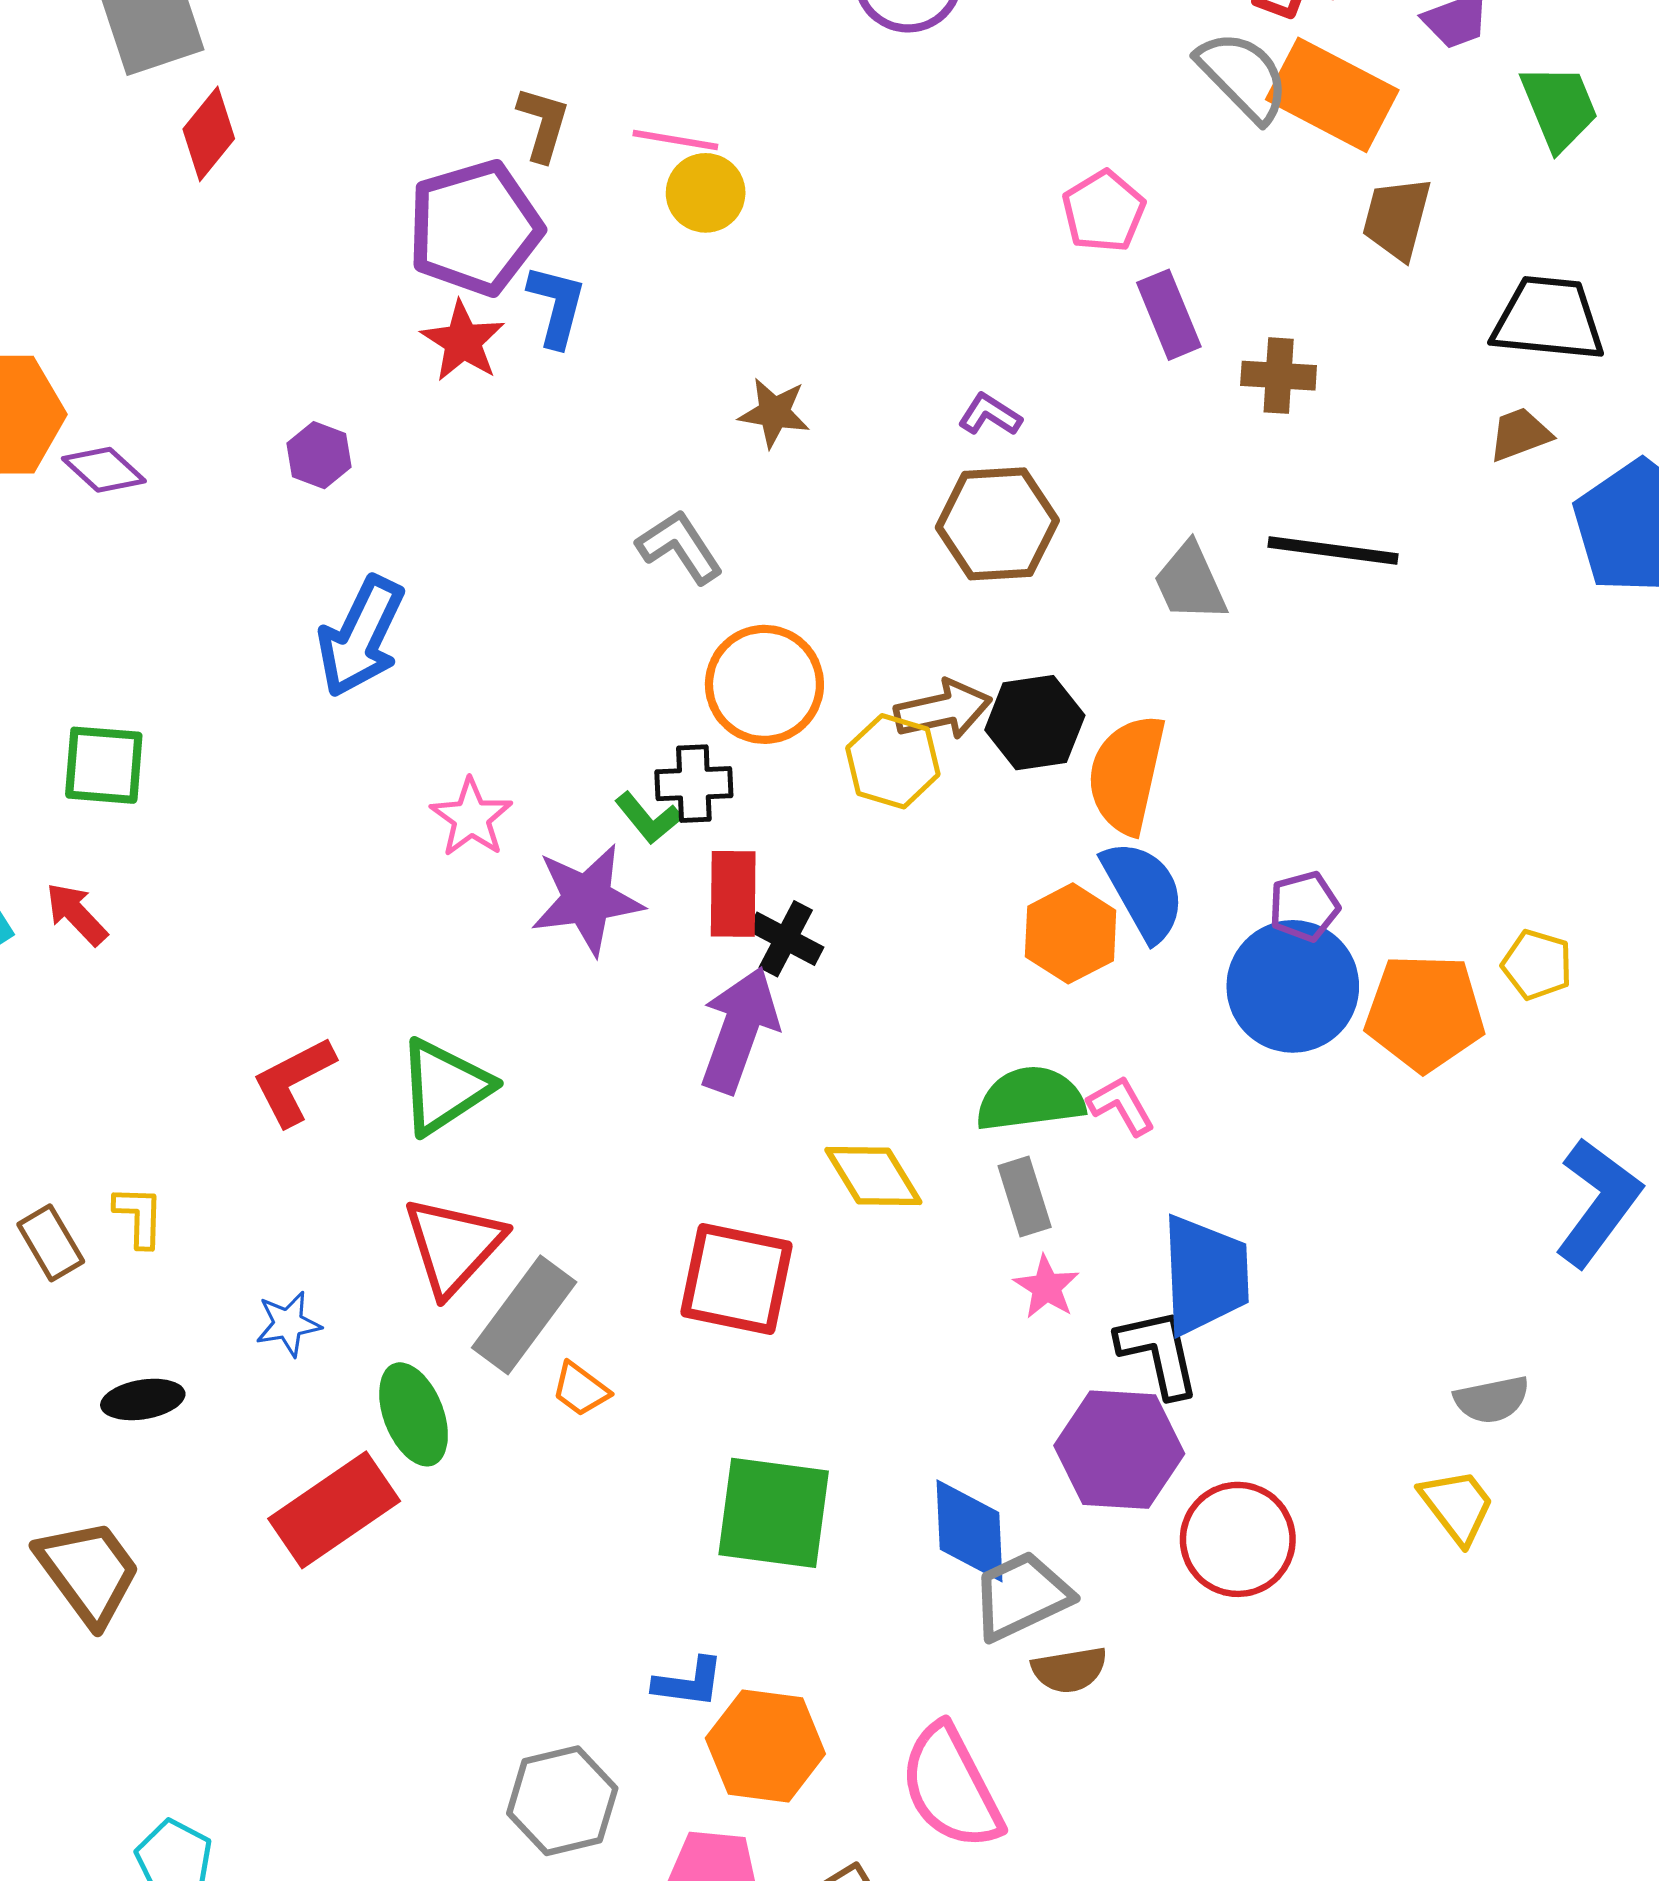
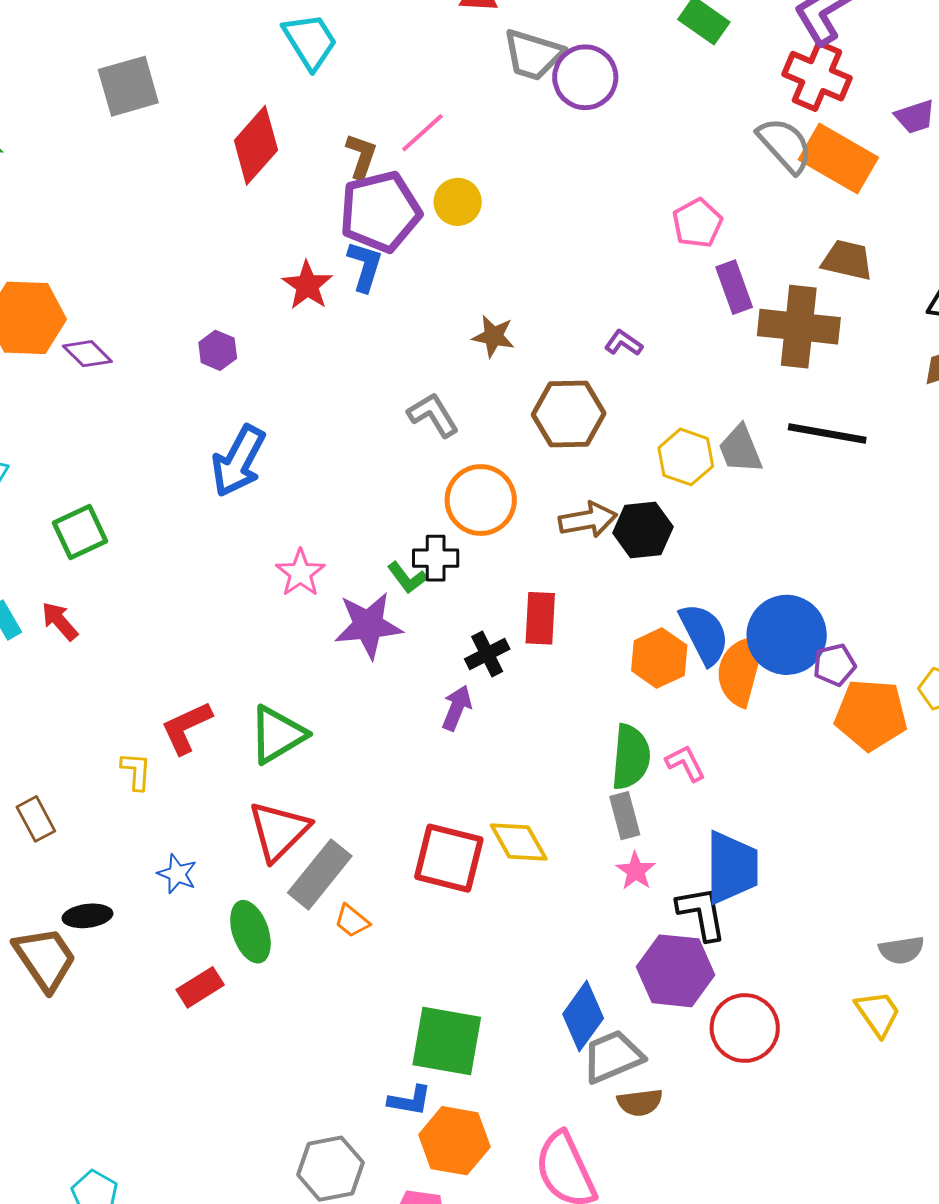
red diamond: (209, 134) -> (256, 145), moved, size x1.4
pink line: (675, 140) -> (422, 133), moved, turned -54
brown trapezoid: (1397, 218) -> (847, 260), moved, turned 86
purple pentagon: (475, 228) -> (380, 212), moved
brown cross: (1279, 376) -> (799, 327), size x1.8
brown hexagon: (997, 524) -> (569, 414), moved
yellow hexagon: (893, 761) -> (686, 457), moved
green square: (104, 765) -> (80, 532), turned -32
orange semicircle: (1127, 774) -> (741, 670), moved
red rectangle: (733, 894) -> (540, 618), moved
purple pentagon: (1304, 906) -> (834, 665), moved
black cross: (786, 939) -> (487, 654), turned 33
blue circle: (1293, 986) -> (787, 635), moved
purple arrow: (739, 1030) -> (457, 708), size x0.6
green semicircle: (1030, 1099) -> (631, 757), turned 100
yellow diamond: (873, 1176) -> (519, 842), moved
yellow L-shape: (139, 1216) -> (136, 771), moved
blue star: (288, 1324) -> (177, 874), turned 30
red rectangle: (334, 1510) -> (200, 987), size x0.6
green square: (774, 1513) -> (447, 1041), moved
blue diamond: (970, 1531) -> (583, 1016), turned 36
brown trapezoid: (88, 1572) -> (45, 959), moved

